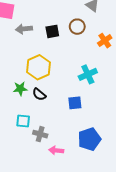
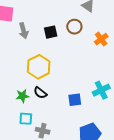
gray arrow: (24, 29) -> (24, 31), turned -98
cyan cross: (88, 74) -> (101, 90), moved
green star: (20, 89) -> (22, 96), moved

